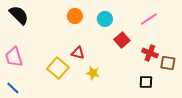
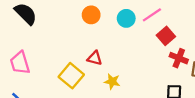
pink line: (149, 19) -> (152, 15), moved
red square: (122, 40) -> (166, 36), moved

